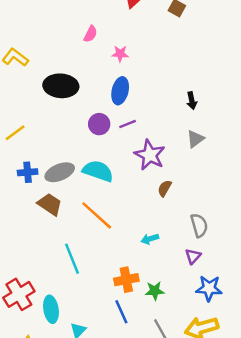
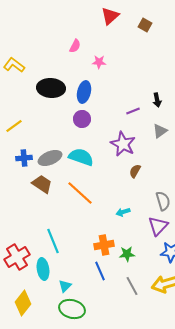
blue ellipse: (120, 91) -> (84, 92), moved
purple line: (128, 124) -> (133, 111), moved
purple triangle: (193, 256) -> (158, 226), size x1.5
cyan line: (72, 259) -> (53, 241), moved

